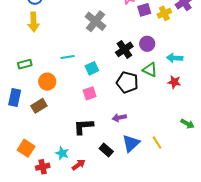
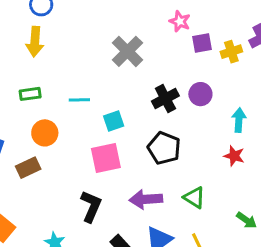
cyan arrow: (175, 58) -> (239, 120), turned 84
green rectangle: (25, 64) -> (30, 94), moved
green triangle: (150, 70) -> (194, 198), moved
pink square: (90, 93) -> (106, 158), size x1.5
purple arrow: (119, 118) -> (146, 199), size x1.5
black L-shape: (83, 127) -> (91, 206), turned 110

